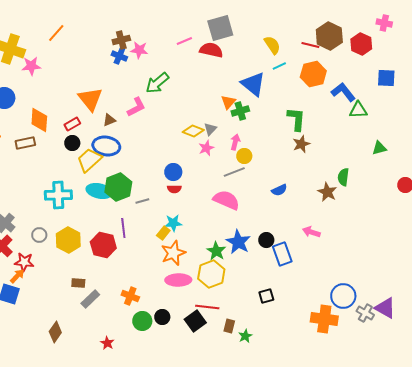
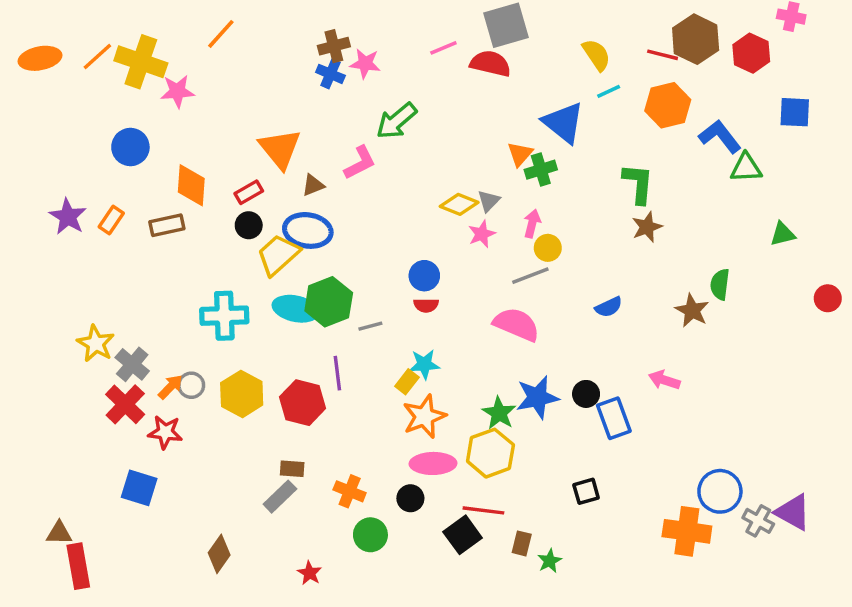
blue star: (238, 242) -> (537, 397), turned 30
orange arrow: (17, 276) -> (170, 387), moved
brown rectangle: (78, 283) -> (292, 469), moved
black circle: (162, 317) -> (410, 498), moved

